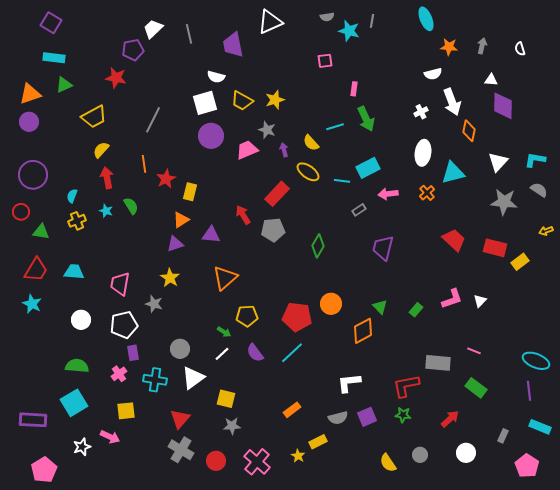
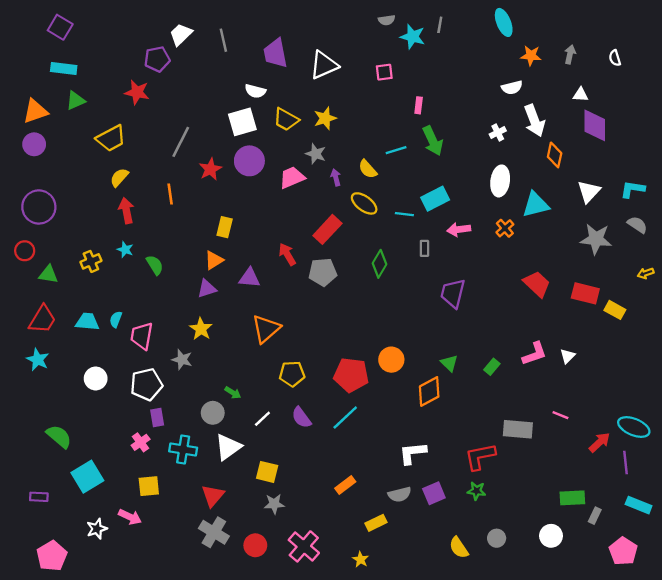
white triangle: (270, 22) -> (324, 65), moved
red star: (166, 179) -> (210, 169), moved
cyan semicircle: (72, 196) -> (116, 319), moved
green semicircle: (131, 206) -> (155, 265), moved
gray rectangle: (359, 210) -> (424, 248), turned -56
green diamond: (318, 246) -> (379, 264), moved
yellow rectangle: (520, 262) -> (615, 310), turned 66
green arrow: (224, 332) -> (233, 393), moved
green semicircle: (77, 366) -> (59, 436), moved, turned 35
green rectangle: (476, 388) -> (572, 498), moved, turned -40
red arrow: (450, 419) -> (599, 442), moved
purple rectangle: (33, 420) -> (39, 497), size x0.6
yellow star: (298, 456) -> (361, 559), moved

